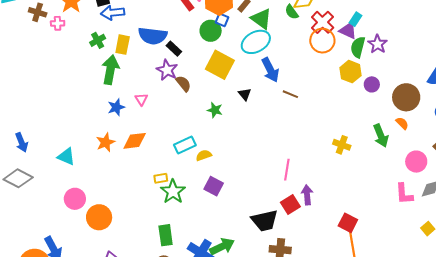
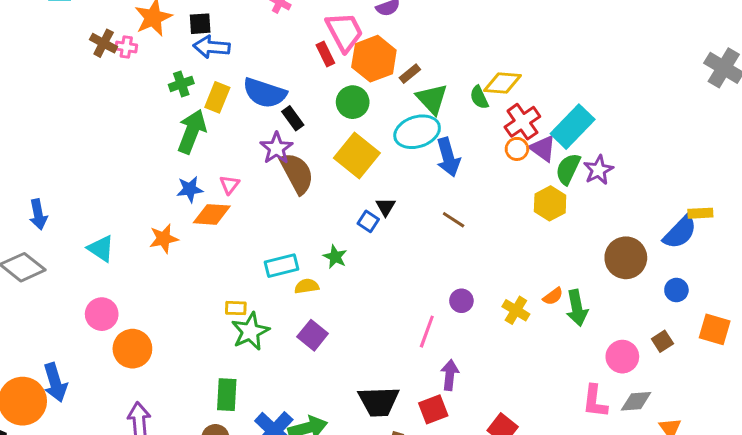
brown cross: (38, 12) -> (104, 43), moved
cyan rectangle: (355, 19) -> (573, 127), size x2.0
blue square: (222, 20) -> (368, 221), moved
purple triangle: (348, 30) -> (543, 148), moved
orange circle: (322, 41) -> (517, 149), size x0.6
blue arrow: (270, 70) -> (448, 157), moved
brown semicircle: (183, 84) -> (297, 173), size x1.6
purple circle: (372, 84) -> (461, 301), moved
green star: (215, 110) -> (335, 257), moved
orange semicircle: (402, 123) -> (553, 296), moved, turned 88
orange diamond: (135, 141) -> (212, 214), moved
red square: (290, 204) -> (433, 409), moved

